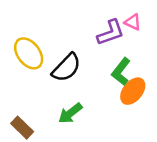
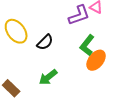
black semicircle: (66, 68) -> (45, 42), size x0.7

